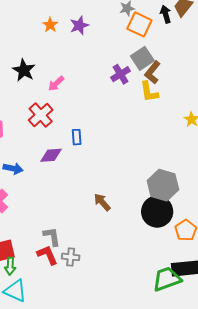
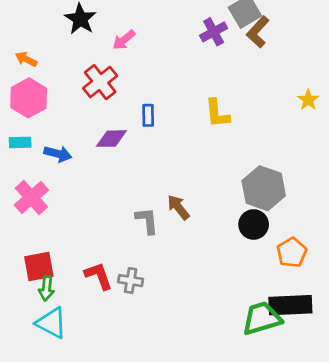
yellow L-shape: (149, 92) -> (217, 113), moved
black circle: (157, 212) -> (254, 225), size x0.7
gray L-shape: (52, 236) -> (147, 221), moved

